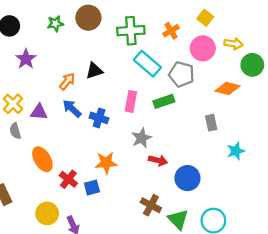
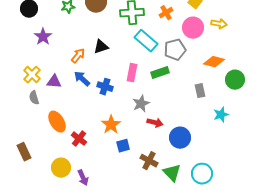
green circle: (252, 65) -> (235, 80), moved
gray pentagon: (182, 74) -> (175, 50), turned -30
orange star: (106, 163) -> (111, 125), turned -30
blue square: (92, 188) -> (123, 146), moved

